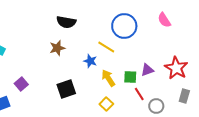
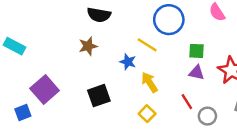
purple triangle: (147, 70) -> (197, 73), turned 32
green square: (130, 77) -> (197, 51), moved
purple square: (21, 84) -> (45, 90), size x1.6

